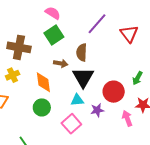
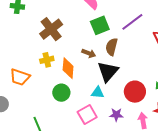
green square: (54, 35) -> (100, 25), moved
brown cross: (19, 47) -> (51, 29), turned 30
yellow cross: (13, 75) -> (47, 60), moved
purple star: (97, 110) -> (116, 115), moved

